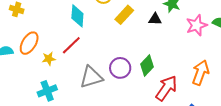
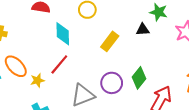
yellow rectangle: (124, 15) -> (110, 41), moved
orange ellipse: (29, 43) -> (16, 66), turned -70

